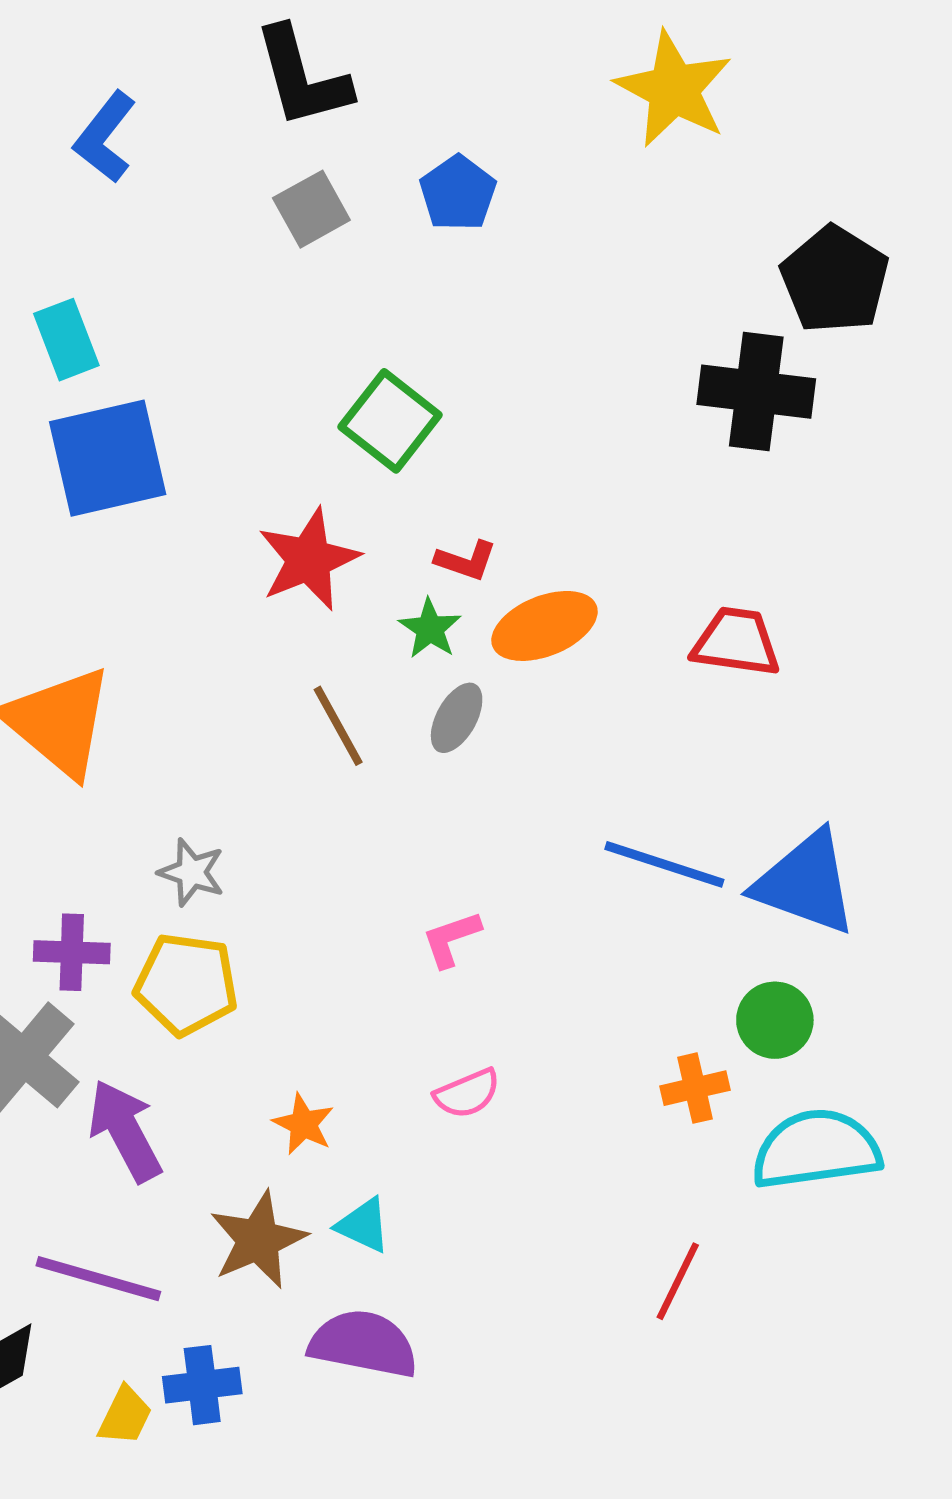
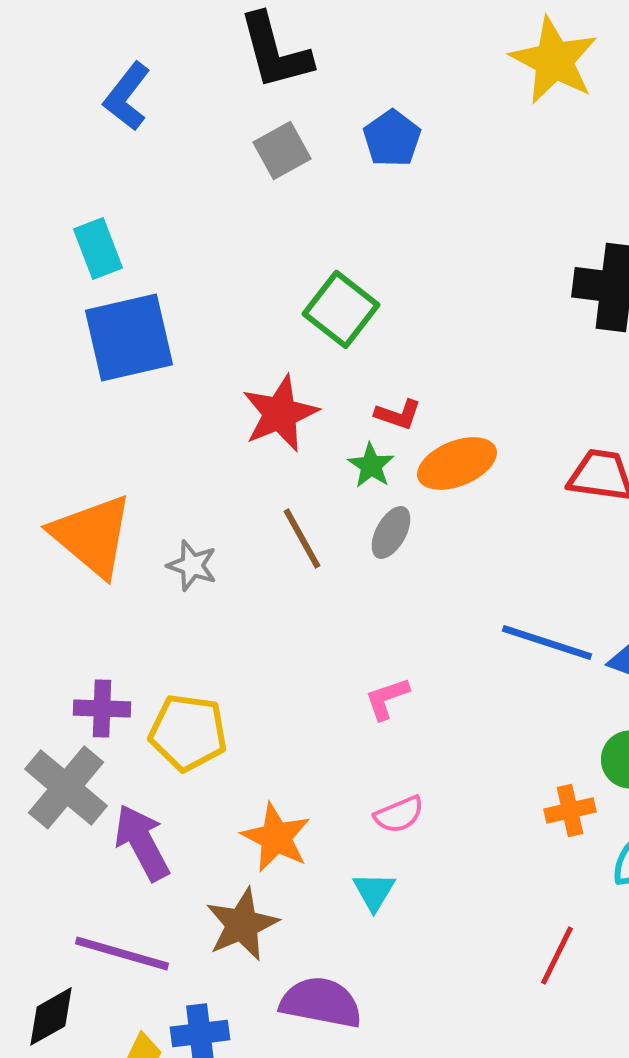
gray star: (192, 872) -> (192, 565), moved
orange star: (303, 1124) -> (276, 837), size x1.5
cyan triangle: (363, 1225) -> (374, 891), moved, turned 36

